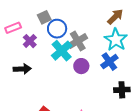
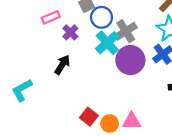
purple circle: (81, 66) -> (130, 60), size x1.6
black arrow: (22, 69) -> (62, 65), turned -54

